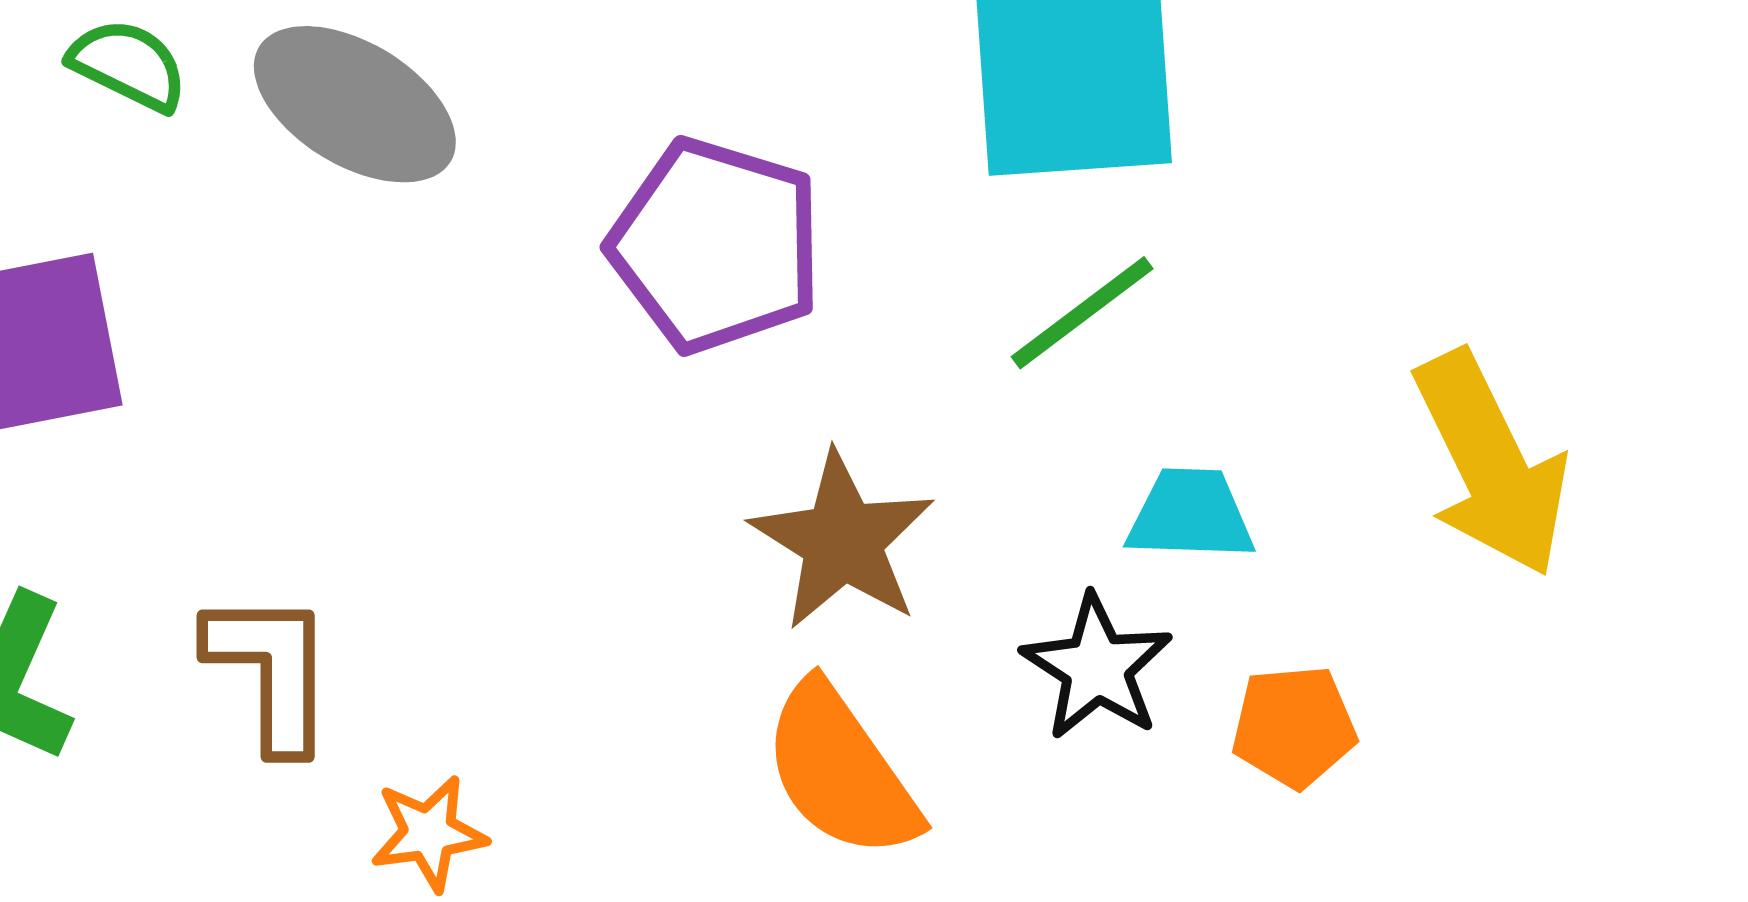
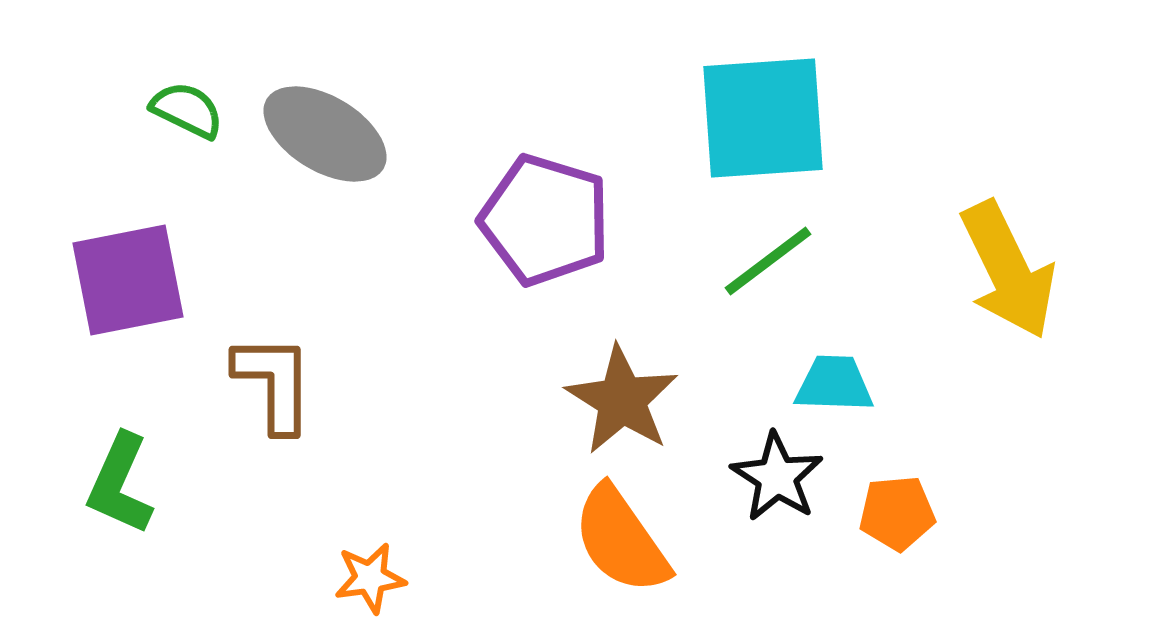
yellow arrow: (1491, 464) -> (1008, 270), moved
brown L-shape: (271, 671) -> (274, 383), moved

